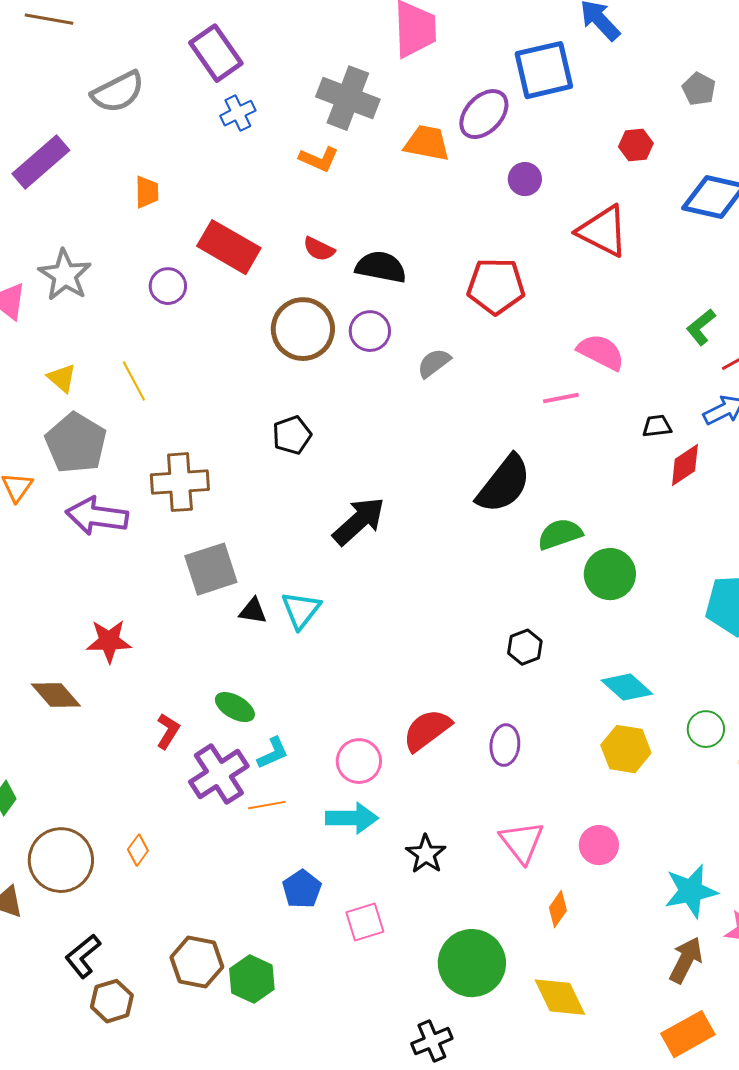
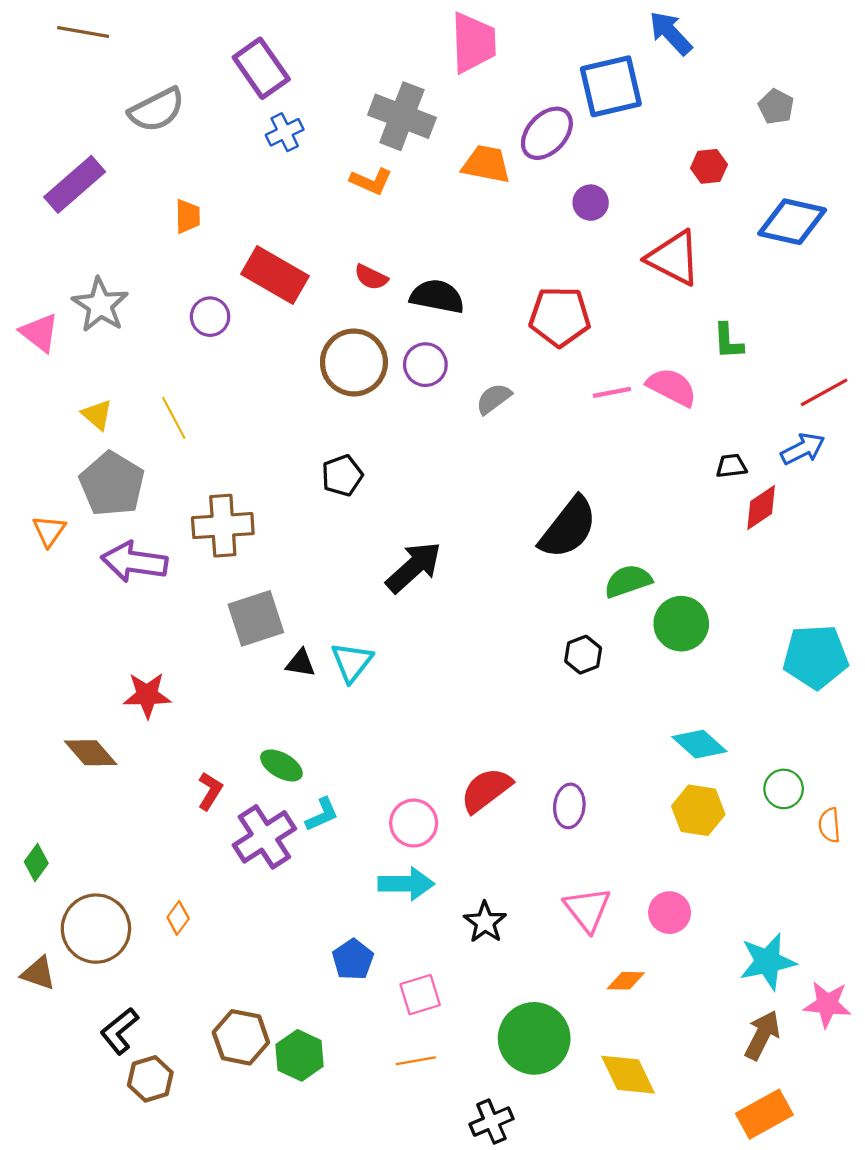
green L-shape: (701, 327) -> (728, 341), moved, turned -54
pink line: (561, 398) -> (612, 392), moved
black hexagon: (525, 647) -> (583, 655), moved
orange line: (267, 805) -> (416, 1061), moved
orange diamond: (558, 909) -> (626, 981), turned 57

